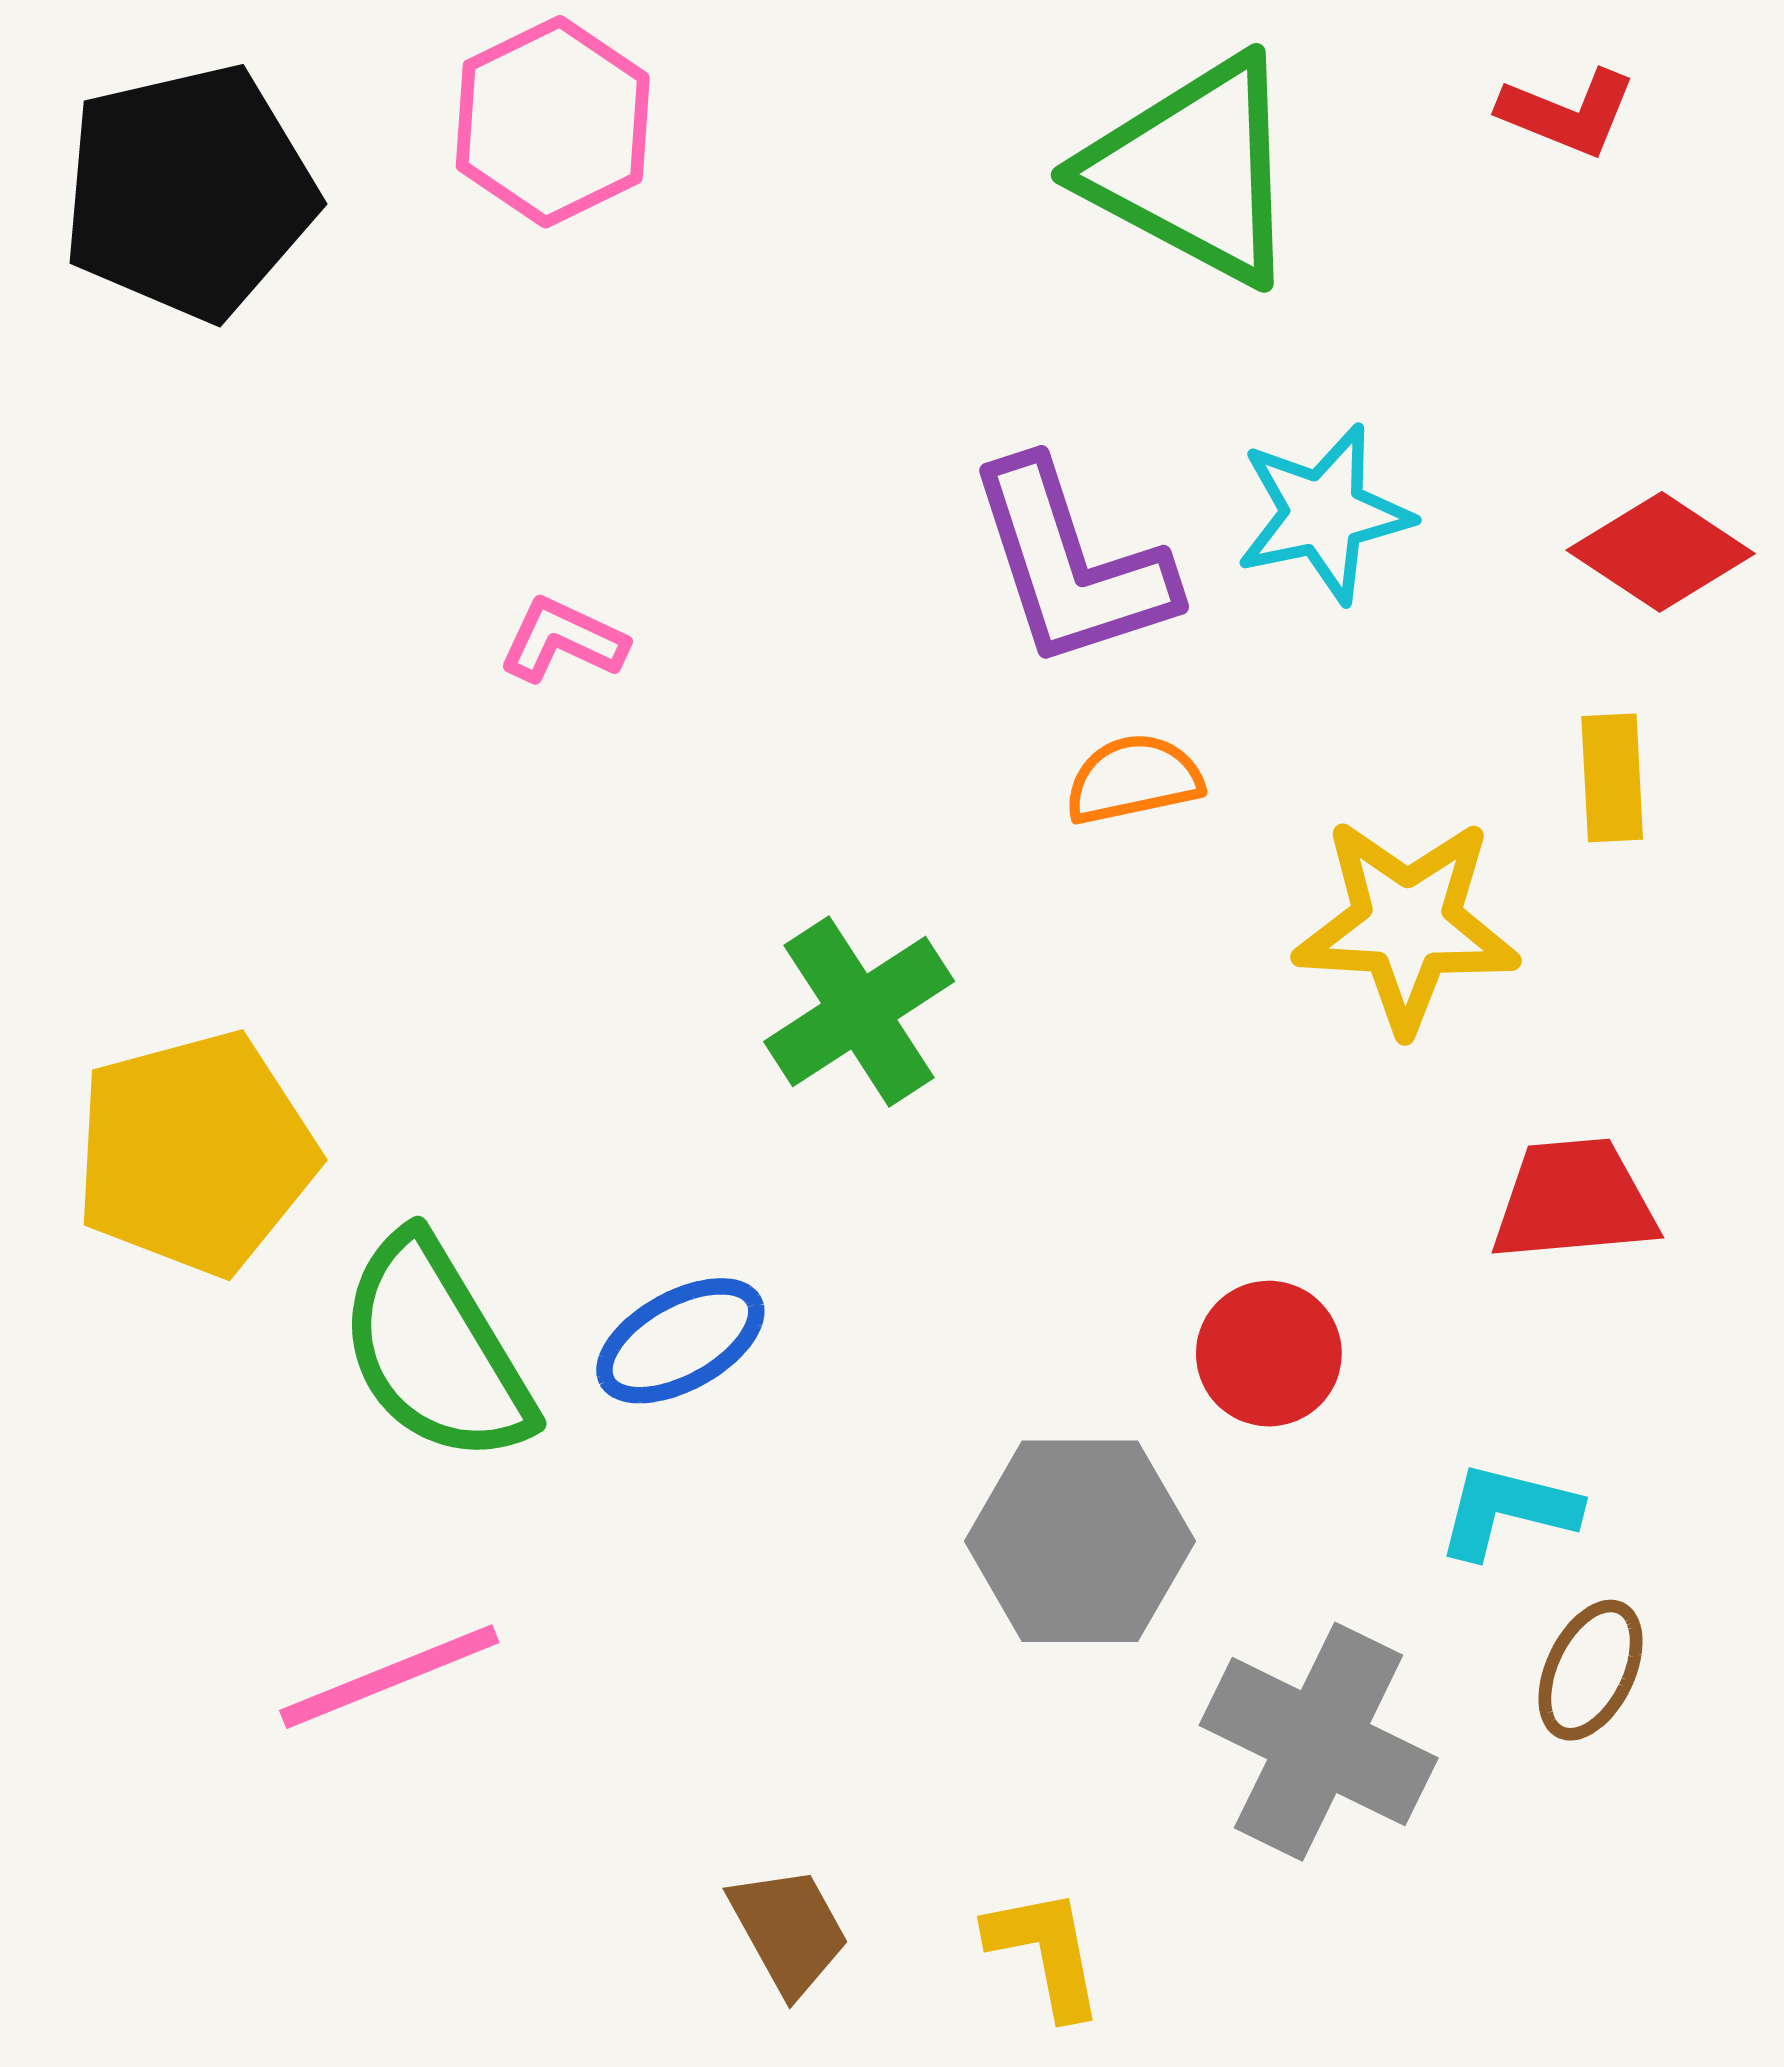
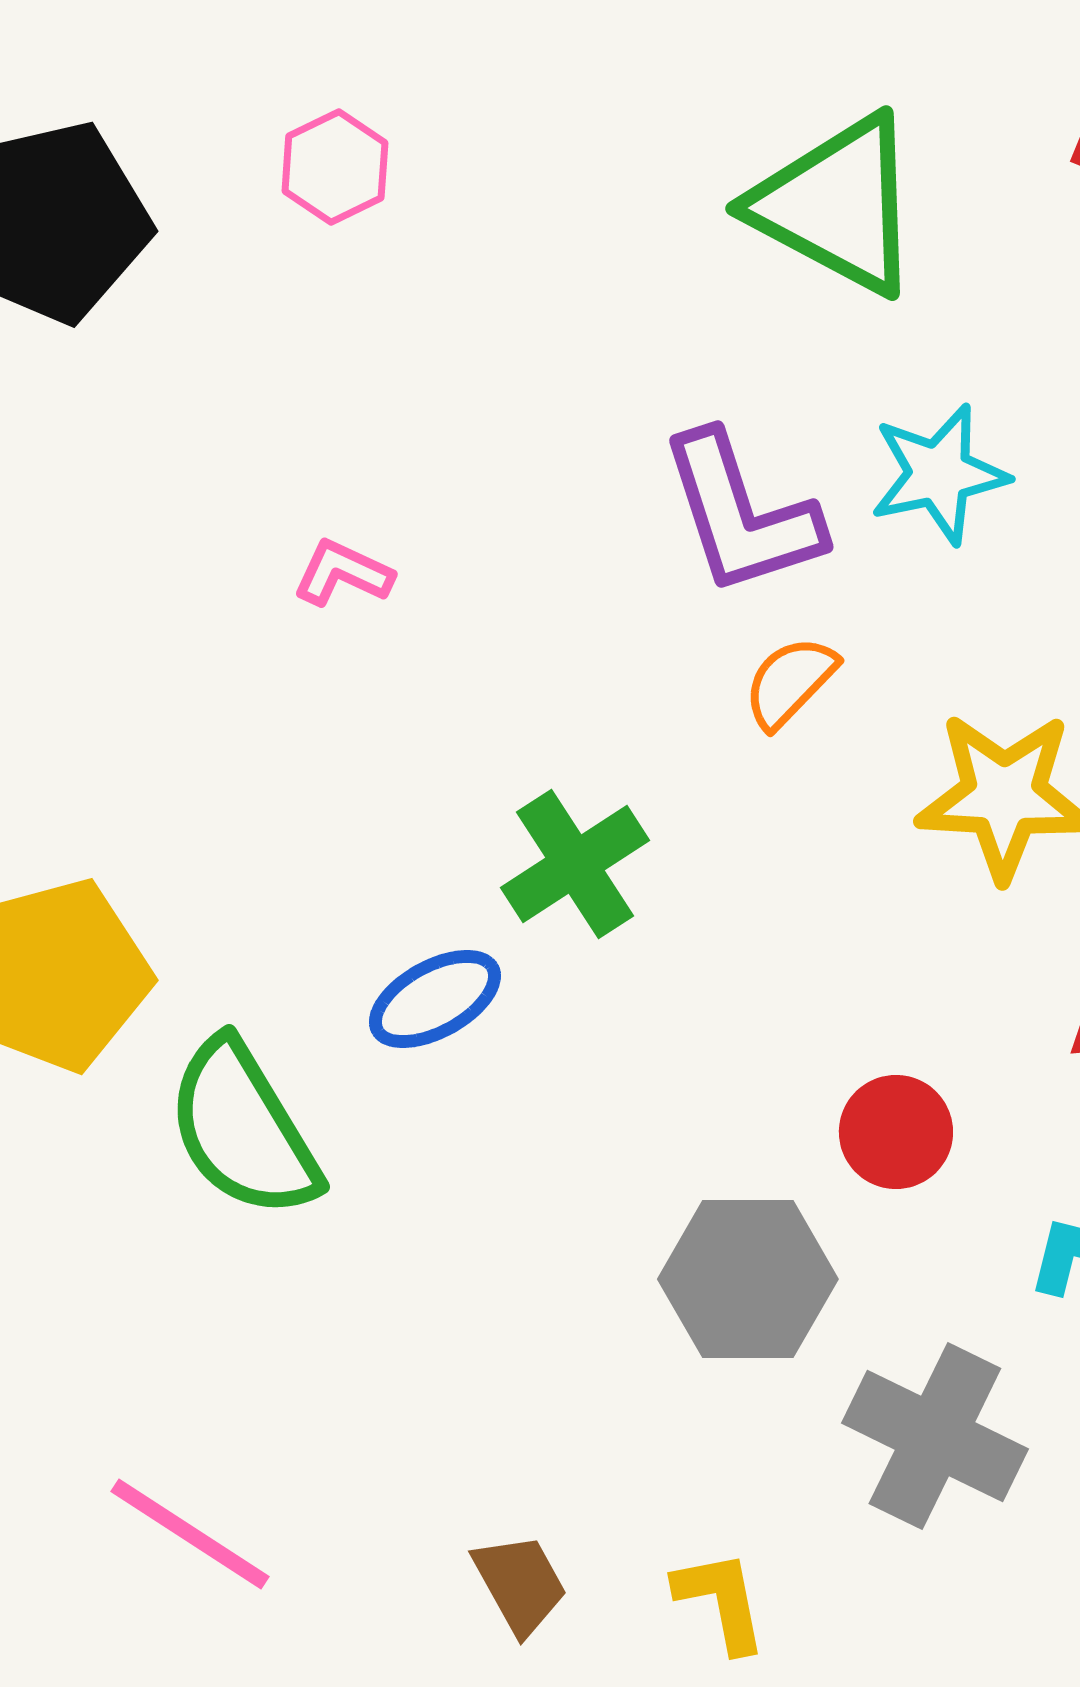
pink hexagon: (553, 122) -> (335, 167), size x0.7
orange semicircle: (1134, 779) -> (790, 682), turned -34
blue ellipse: (680, 1341) -> (435, 999), moved
pink line: (389, 1677) -> (190, 1534), moved, turned 55

